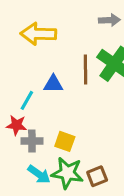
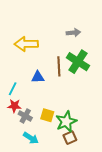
cyan line: (27, 100) -> (13, 89), moved
gray cross: (32, 141) -> (25, 116), turned 32
green star: (67, 173) -> (66, 122), moved, turned -30

